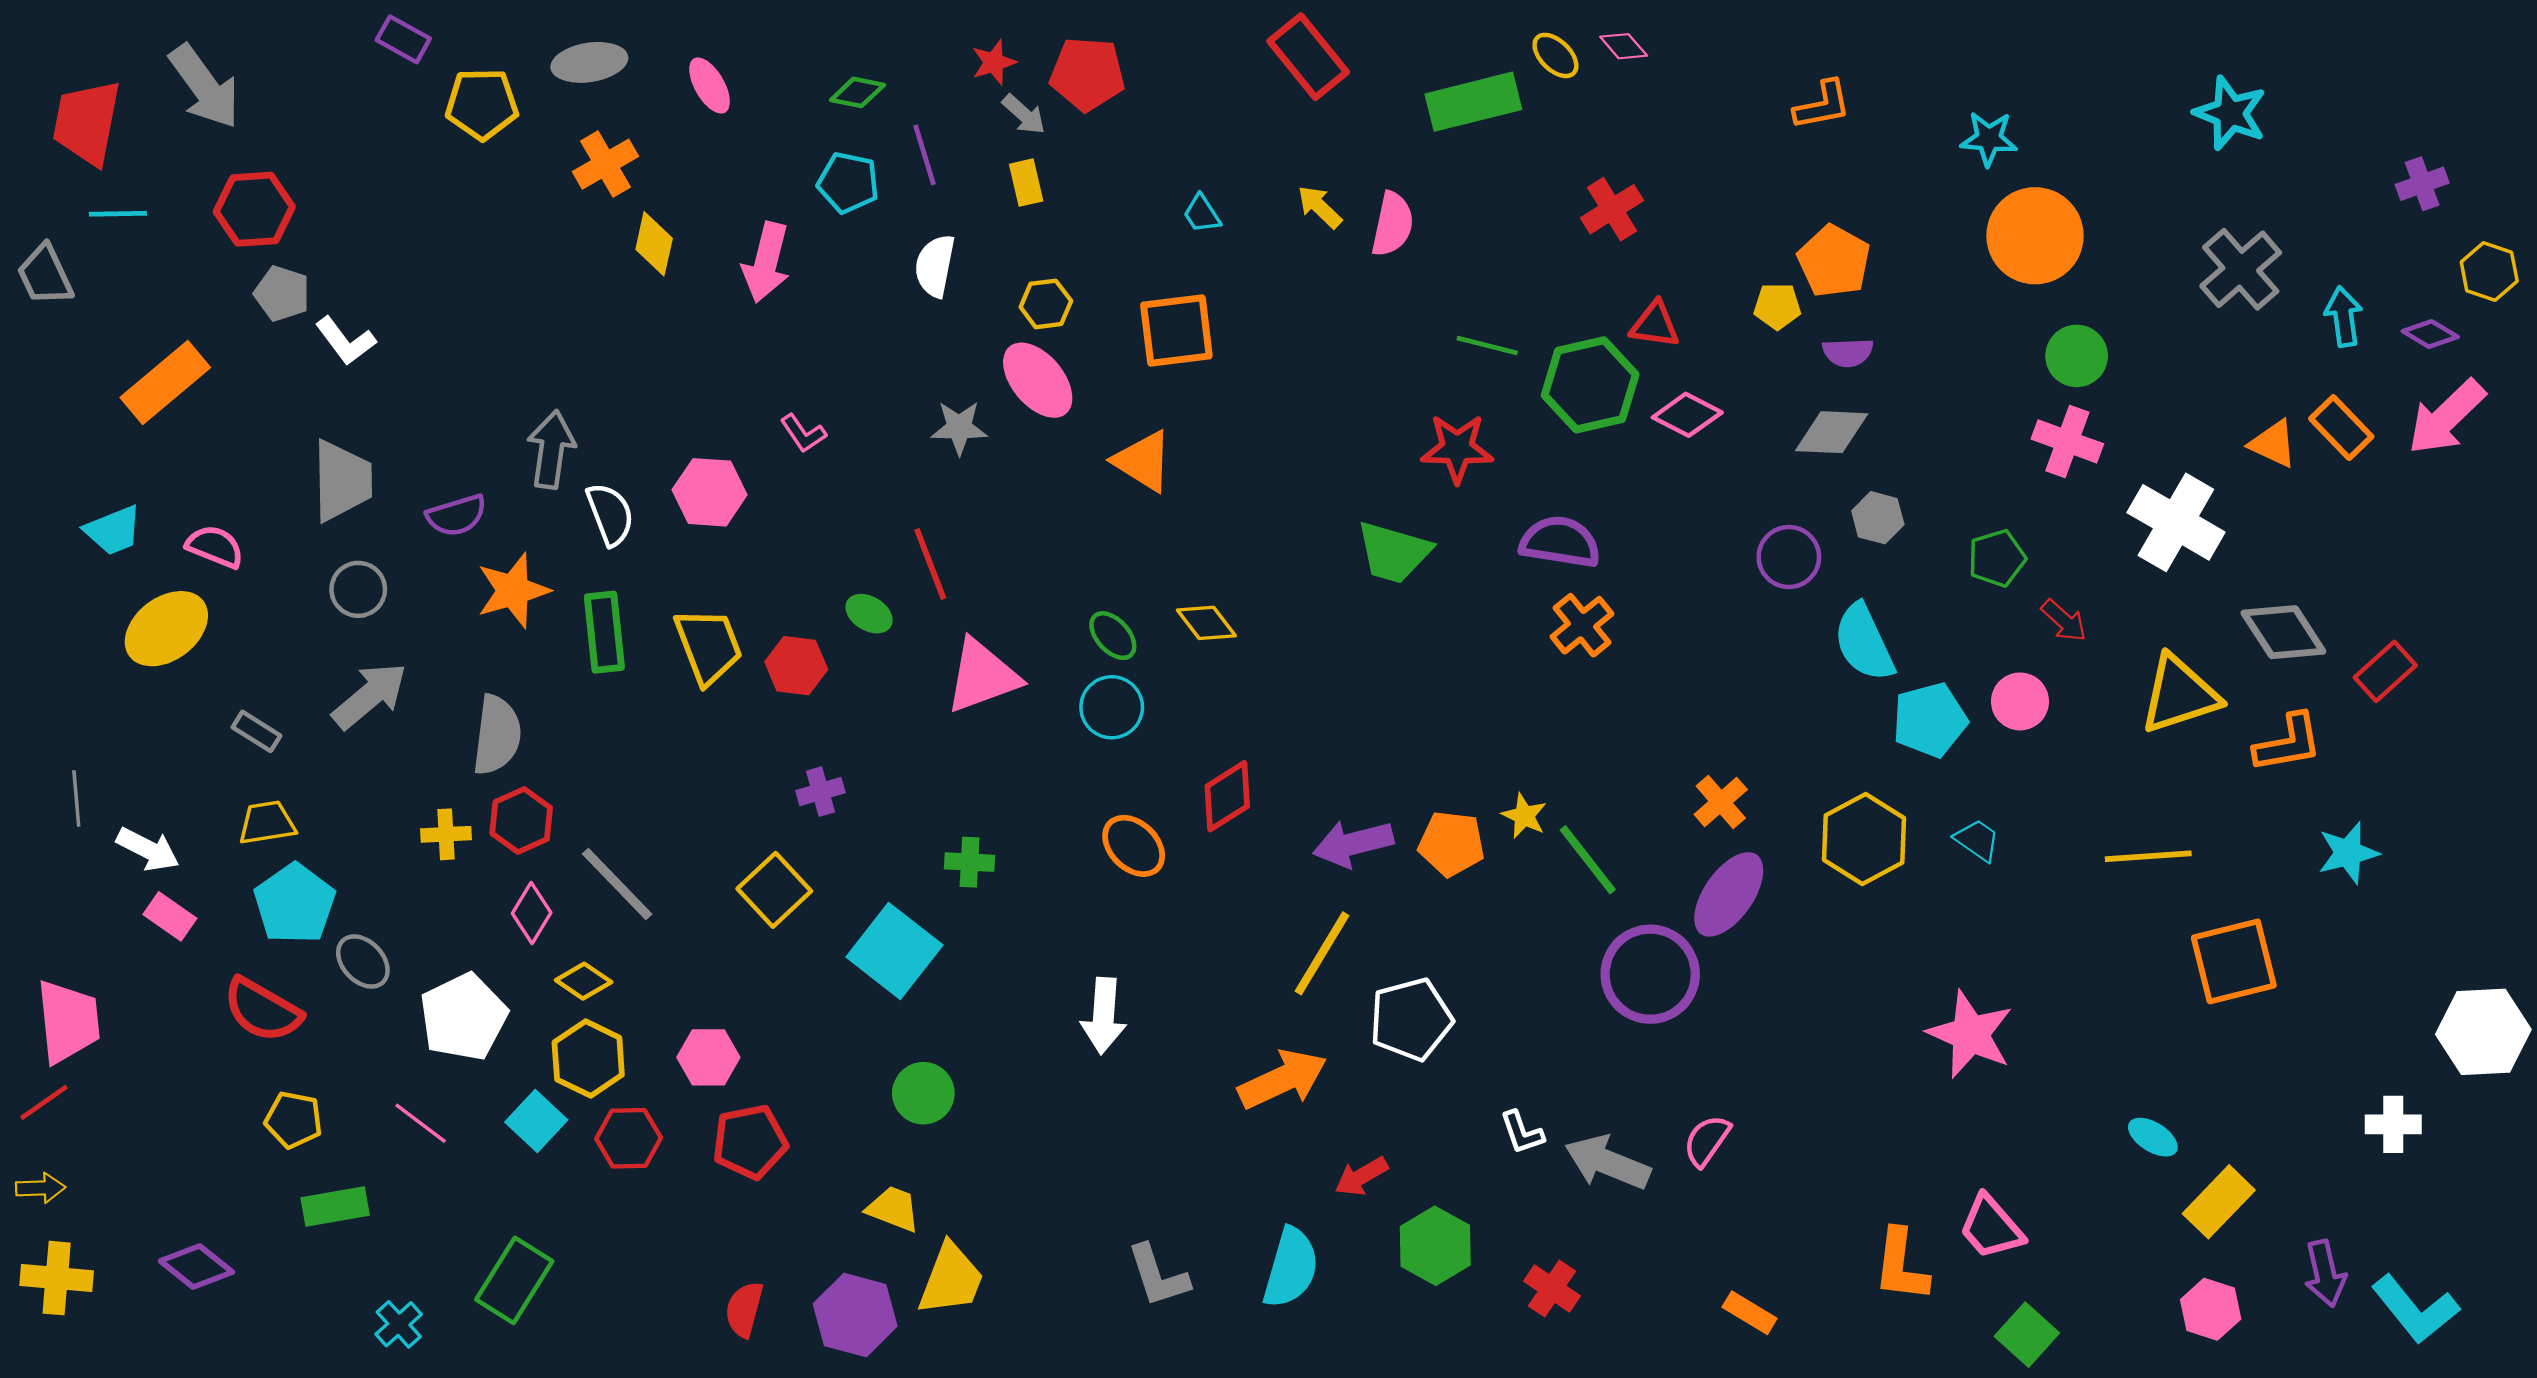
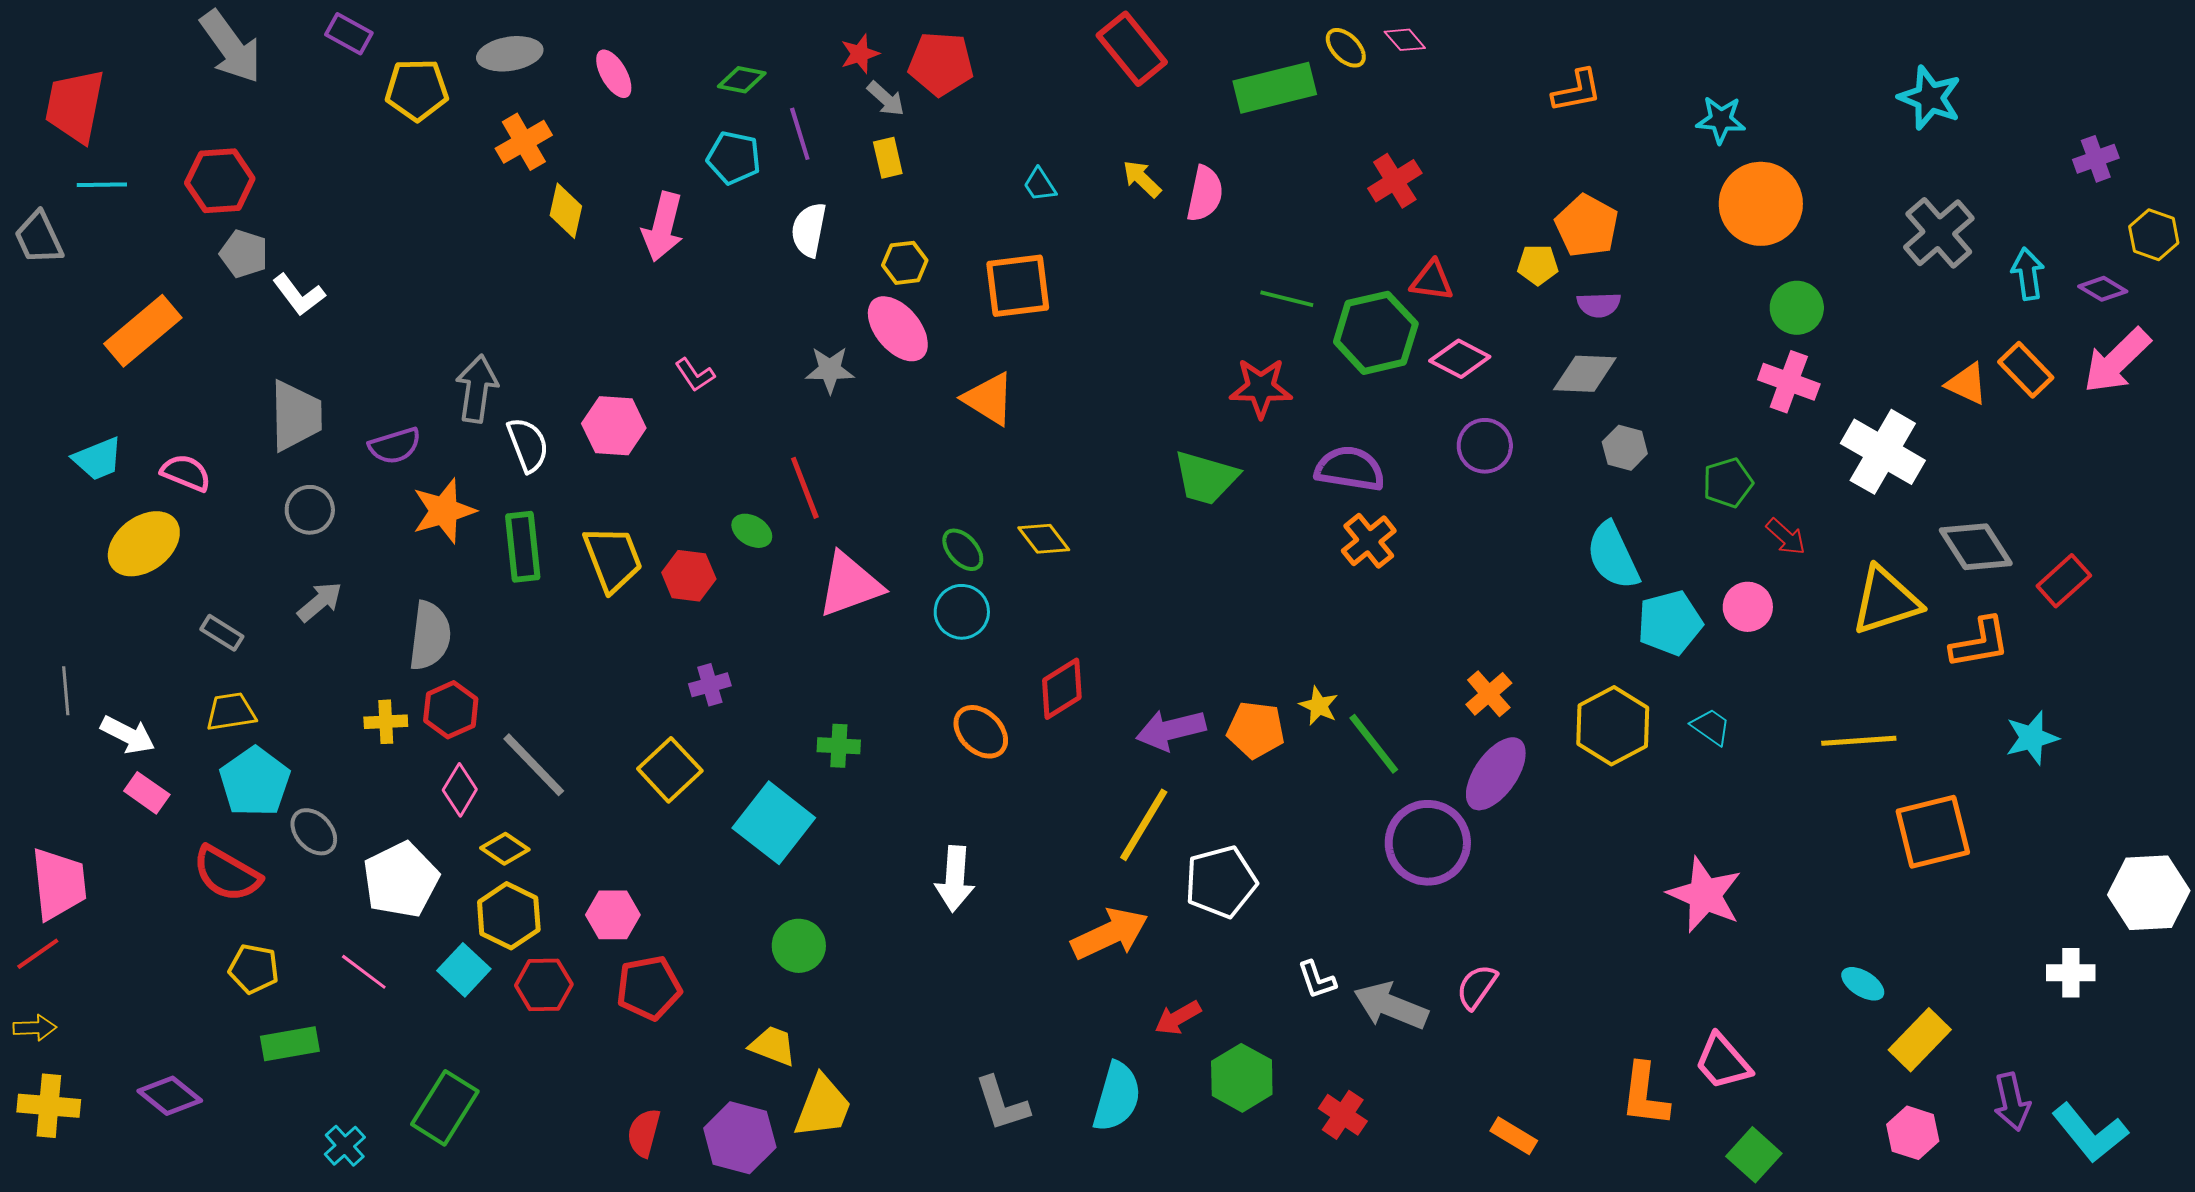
gray arrow: (205, 87) -> (231, 47), moved
purple circle: (1789, 557) -> (1485, 446), moved
gray arrow: (370, 696) -> (320, 602), size x0.7

